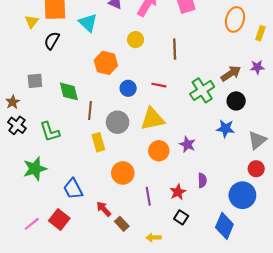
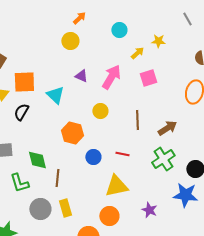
brown arrow: (231, 73) -> (167, 128), moved
gray circle: (118, 122) -> (40, 209), moved
blue star: (225, 129) -> (185, 195), size x1.4
green L-shape: (50, 132) -> (19, 183), moved
orange circle: (159, 151) -> (109, 216), moved

